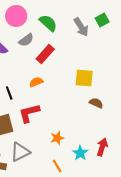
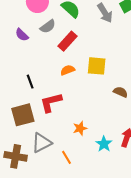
yellow square: (84, 78) -> (97, 66), moved
orange semicircle: (36, 82) -> (68, 70), moved
orange line: (57, 166) -> (66, 157), moved

